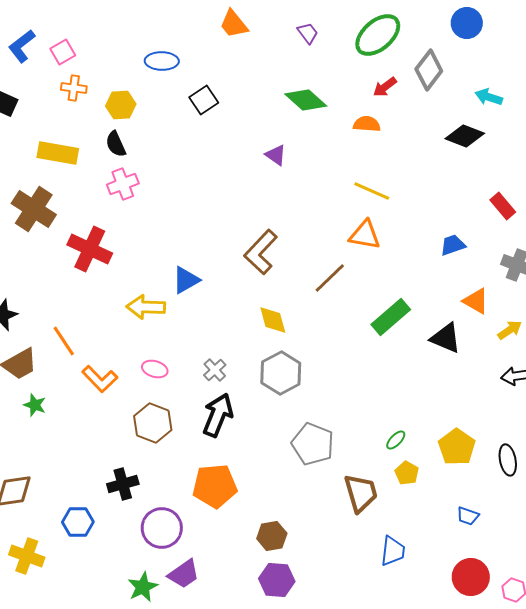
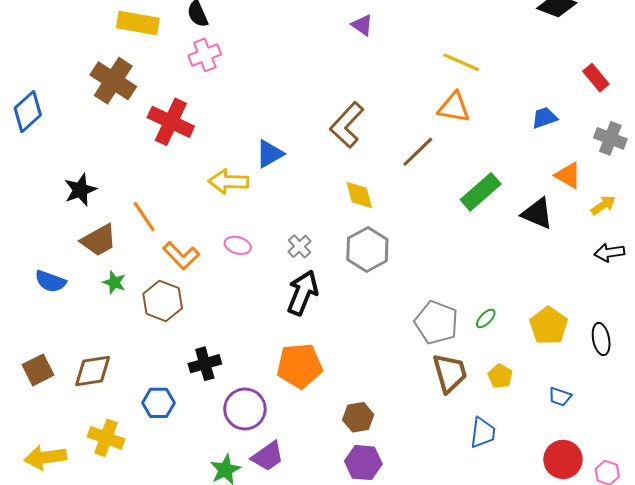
brown hexagon: (153, 423) -> (163, 301), moved
gray pentagon: (313, 444) -> (436, 323), moved
yellow pentagon: (407, 473) -> (500, 376), moved

